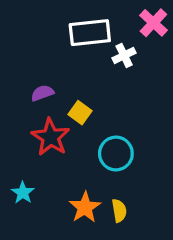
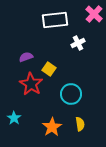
white cross: (124, 55) -> (78, 43), moved
yellow semicircle: (119, 211) -> (80, 124), moved

